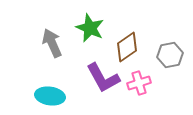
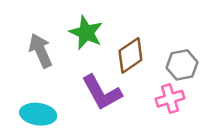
pink cross: (139, 83) -> (170, 99), moved

